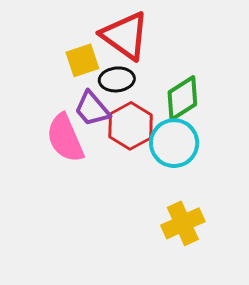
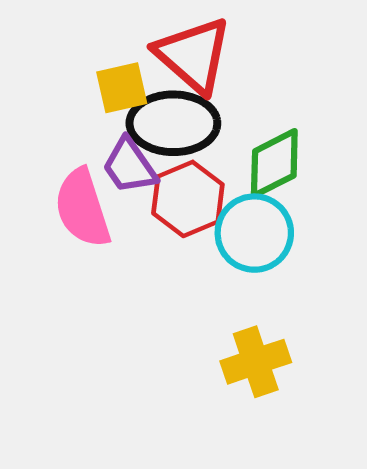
black ellipse: (117, 79) -> (173, 123), size x1.6

